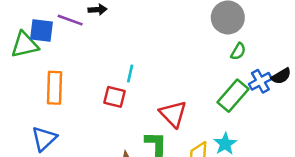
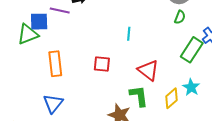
green semicircle: (238, 51) -> (180, 17), moved
cyan line: (130, 73) -> (129, 34), moved

